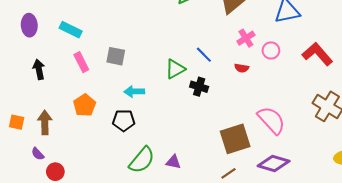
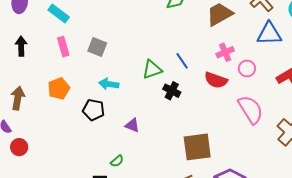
red semicircle: (242, 68) -> (216, 80), size x1.6
pink semicircle: (271, 120) -> (251, 110), moved
green semicircle: (142, 160) -> (117, 161), moved, size x0.5
purple triangle: (173, 162) -> (132, 125), moved

